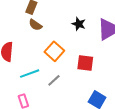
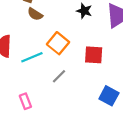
cyan line: (30, 74) -> (32, 57), moved

